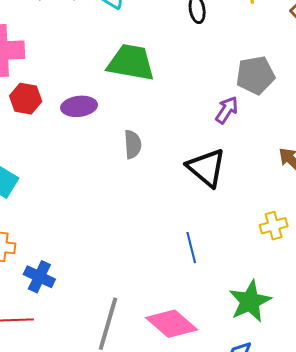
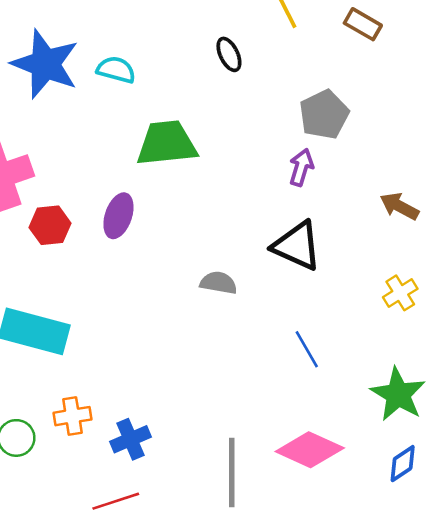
purple ellipse: (79, 106) -> (118, 216), turned -48
gray semicircle: (133, 144) -> (218, 283), moved, turned -60
blue cross: (39, 277) -> (131, 439), turned -32

